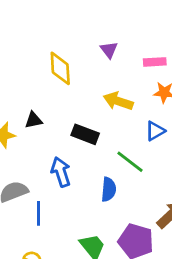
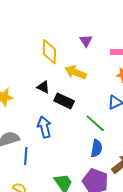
yellow arrow: (118, 101) -> (76, 72), moved
black triangle: (34, 120) -> (43, 87), moved, turned 32
blue semicircle: (109, 189) -> (97, 148), moved

